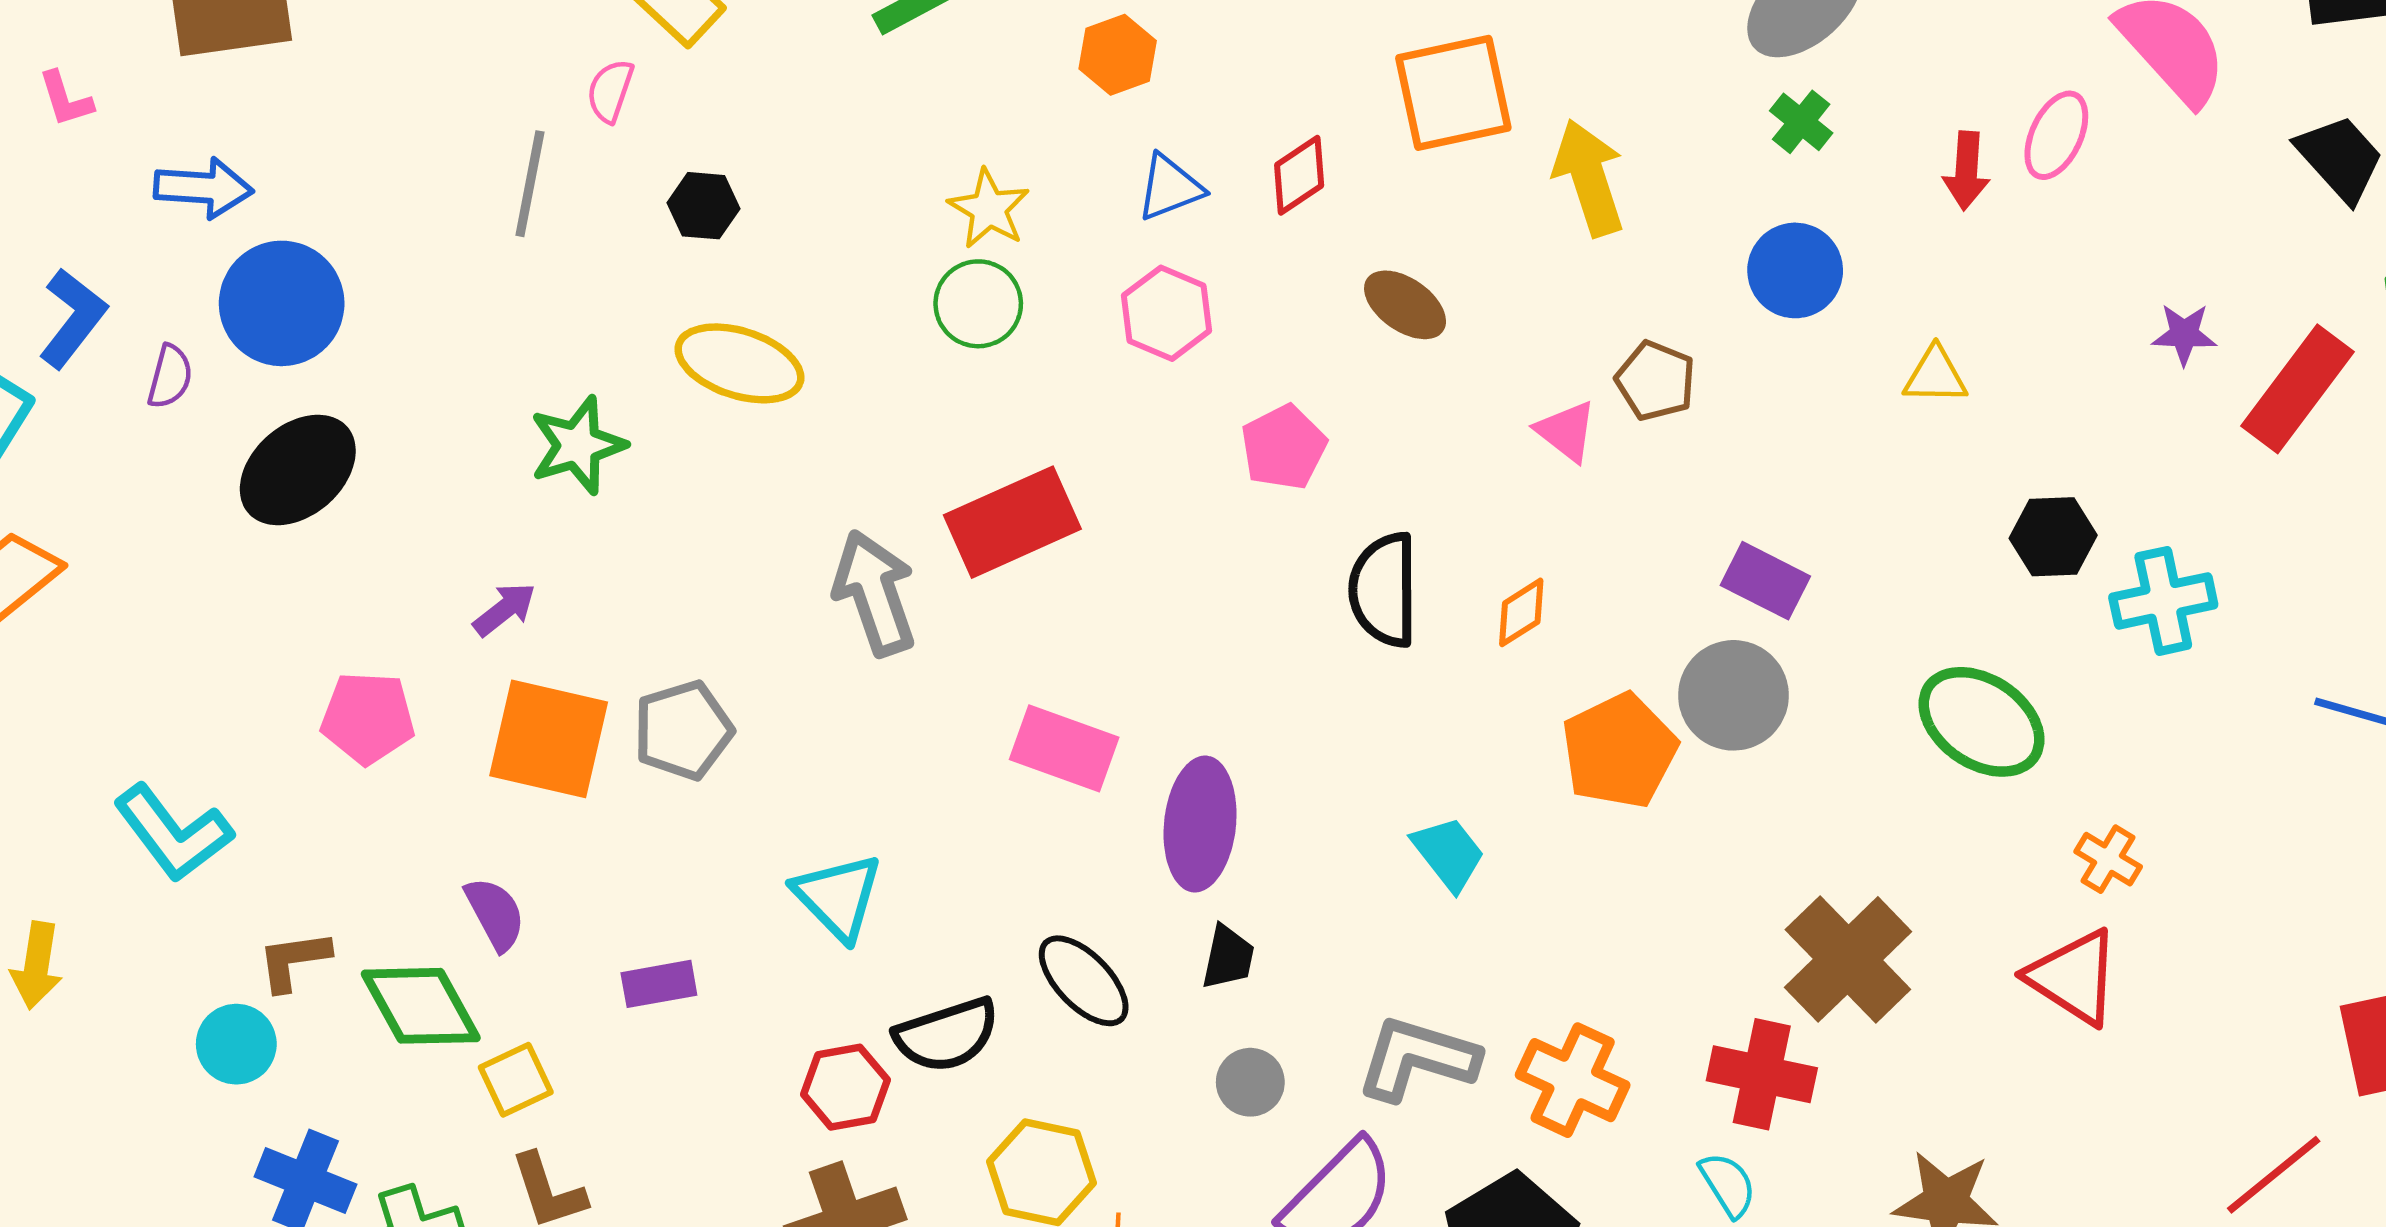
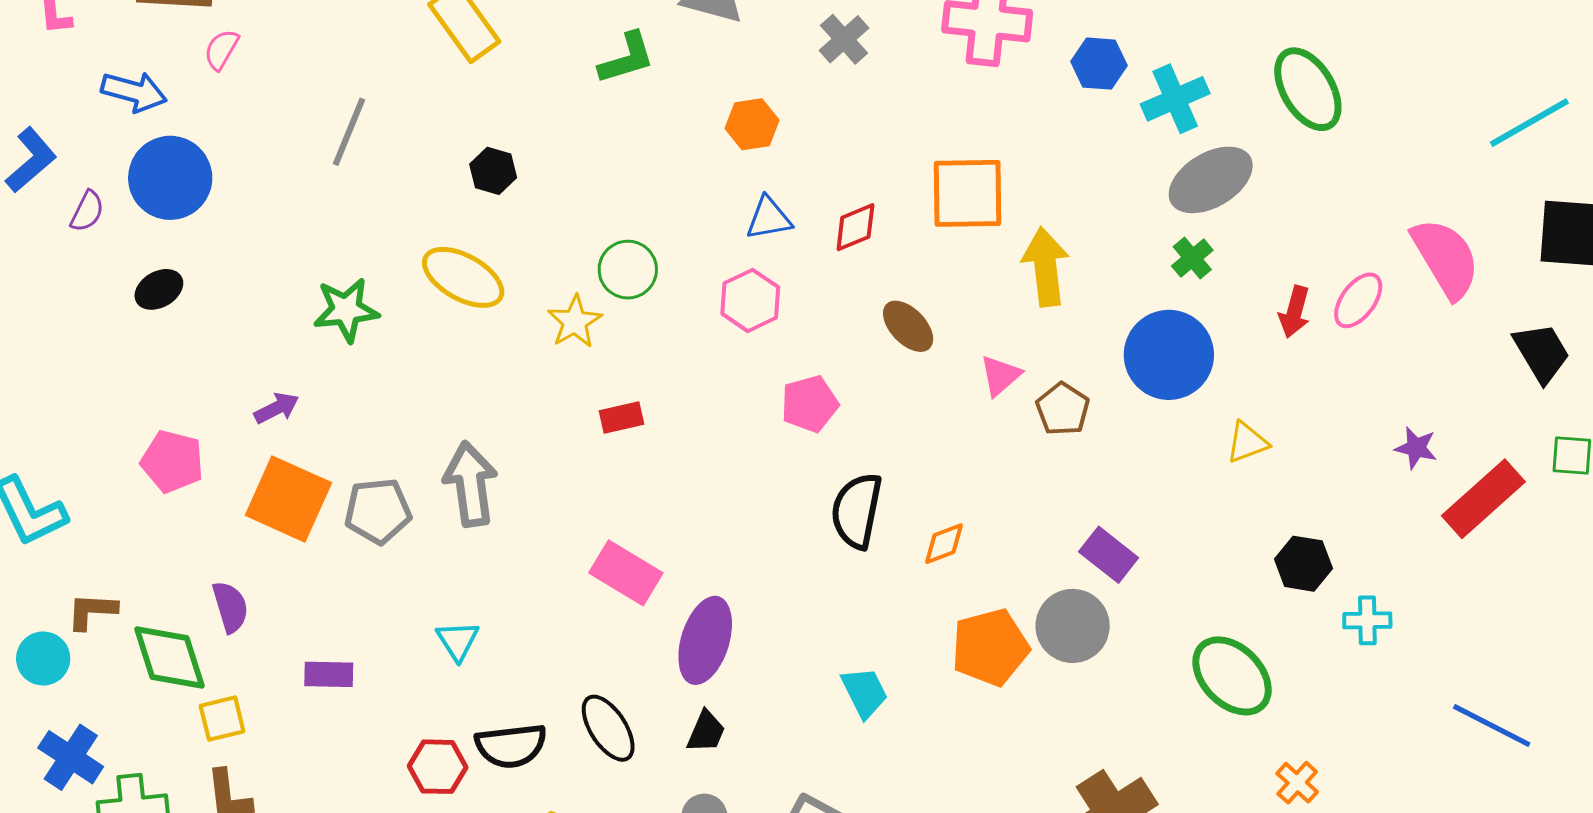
pink semicircle: (610, 91) -> (221, 50), moved
black hexagon: (703, 206) -> (493, 171), moved
yellow star: (989, 209) -> (575, 322), moved
blue circle: (1795, 270) -> (1169, 355), size x1.4
yellow triangle: (1935, 376) -> (1247, 442), turned -33
pink triangle: (1566, 431) -> (1000, 376), moved, turned 30
black ellipse: (298, 470) -> (159, 289), size x0.6
red rectangle: (1012, 522) -> (622, 417), size x0.5
gray arrow: (875, 593) -> (471, 484), moved
cyan cross: (2163, 601) -> (1367, 620), size x0.7
cyan triangle: (838, 897) -> (458, 641), size x0.7

